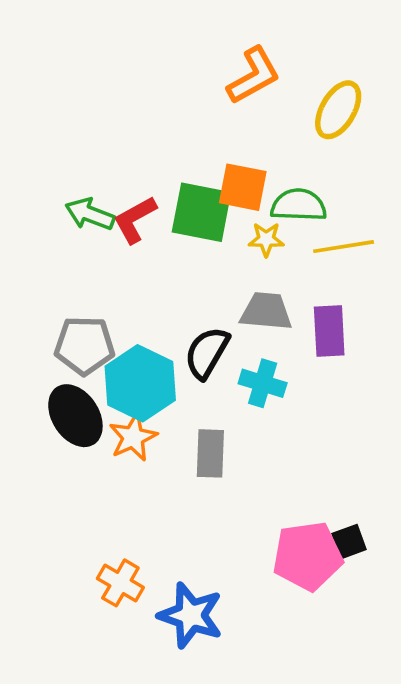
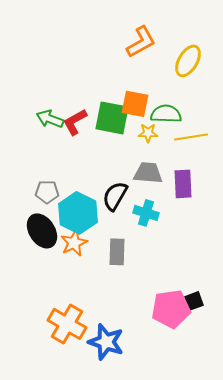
gray pentagon: (84, 345) -> (47, 192), size x0.7
orange cross: (120, 583) -> (67, 324), size x1.5

